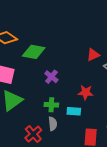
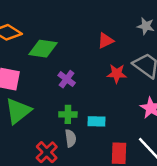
red triangle: (93, 55) -> (106, 41), moved
red star: (86, 92) -> (117, 74), moved

